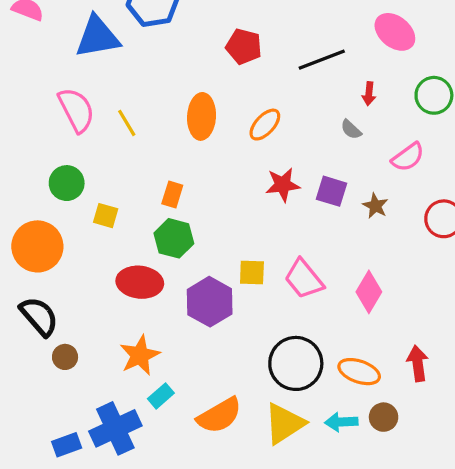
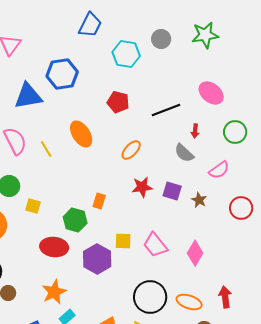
orange ellipse: (202, 116) -> (81, 134), moved, turned -36
gray semicircle: (351, 129) -> (184, 153), size x1.5
orange rectangle: (172, 194) -> (99, 201), moved

